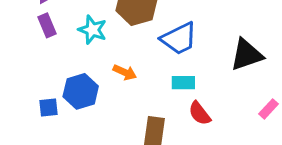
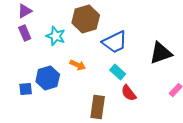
cyan rectangle: (183, 83) -> (118, 72), turned 42

